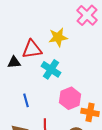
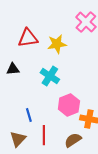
red triangle: (32, 49) -> (28, 38), moved
blue line: (26, 100) -> (29, 115), moved

